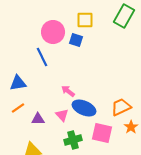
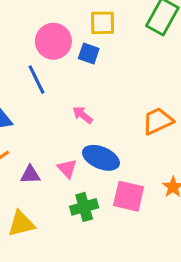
pink arrow: (68, 91) -> (83, 115), moved
orange trapezoid: (121, 107) -> (158, 121), moved

